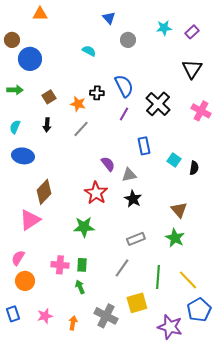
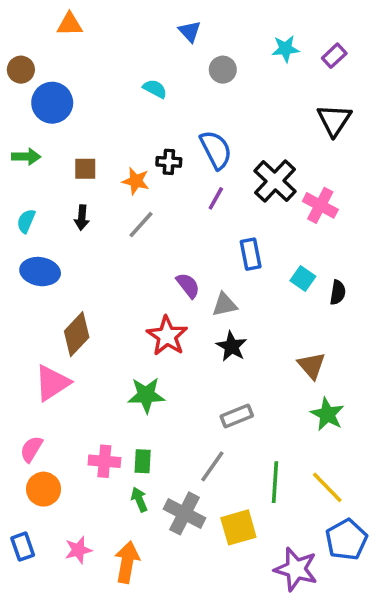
brown square: (49, 97) -> (85, 169), turned 32
pink cross: (201, 111) -> (320, 205), moved
green star: (175, 238) -> (327, 414), moved
gray cross: (106, 316) -> (185, 513), moved
orange arrow: (73, 323) -> (127, 562), size x1.6

